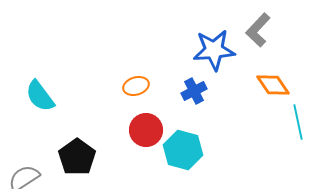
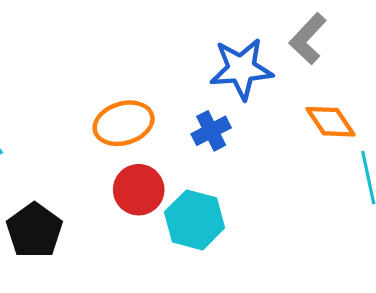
orange ellipse: (136, 86) -> (124, 123), size x1.5

